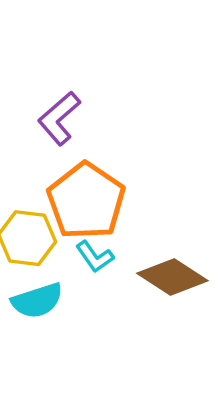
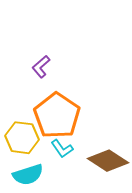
purple L-shape: (59, 118) -> (41, 67), size x0.7

